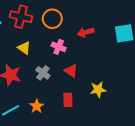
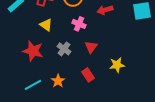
red triangle: (71, 71) -> (91, 47), turned 32
red rectangle: (68, 100) -> (88, 75), turned -32

